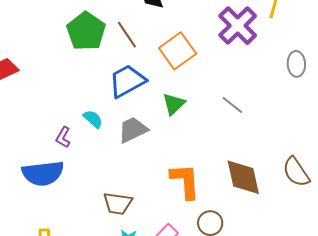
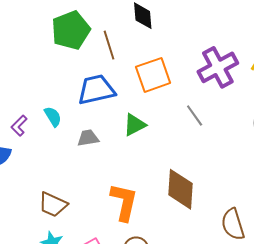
gray line: (232, 105) -> (195, 115), moved
gray trapezoid: (133, 130) -> (88, 138), size x0.7
brown diamond: (243, 177) -> (180, 189), moved

